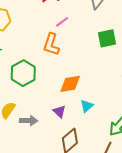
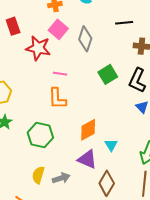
pink line: (62, 22) -> (60, 74), turned 64
purple triangle: (59, 112) -> (87, 159), size x1.5

